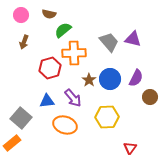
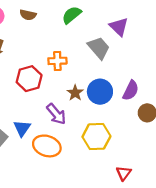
green semicircle: (63, 30) -> (72, 15), moved
purple triangle: (133, 39) -> (119, 27), moved, turned 30
orange cross: (74, 53) -> (57, 61), size x0.7
blue triangle: (47, 101) -> (22, 128), moved, turned -49

